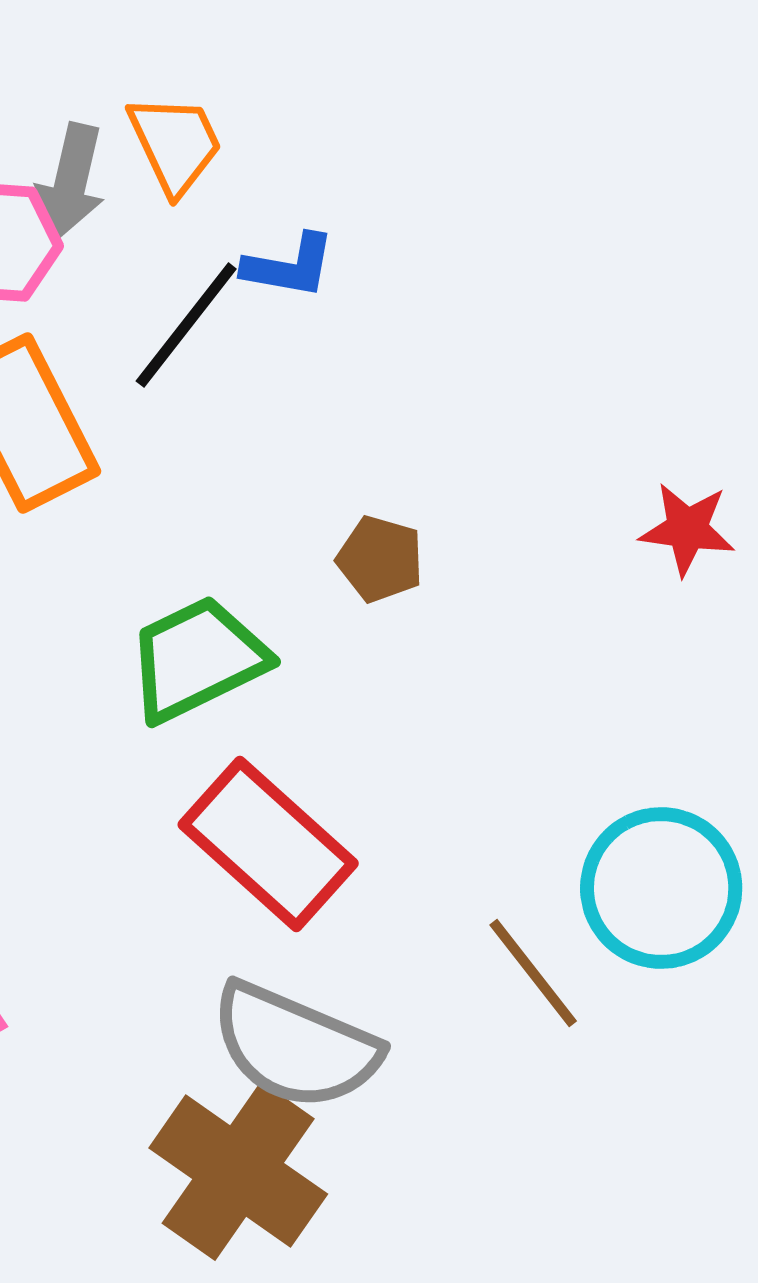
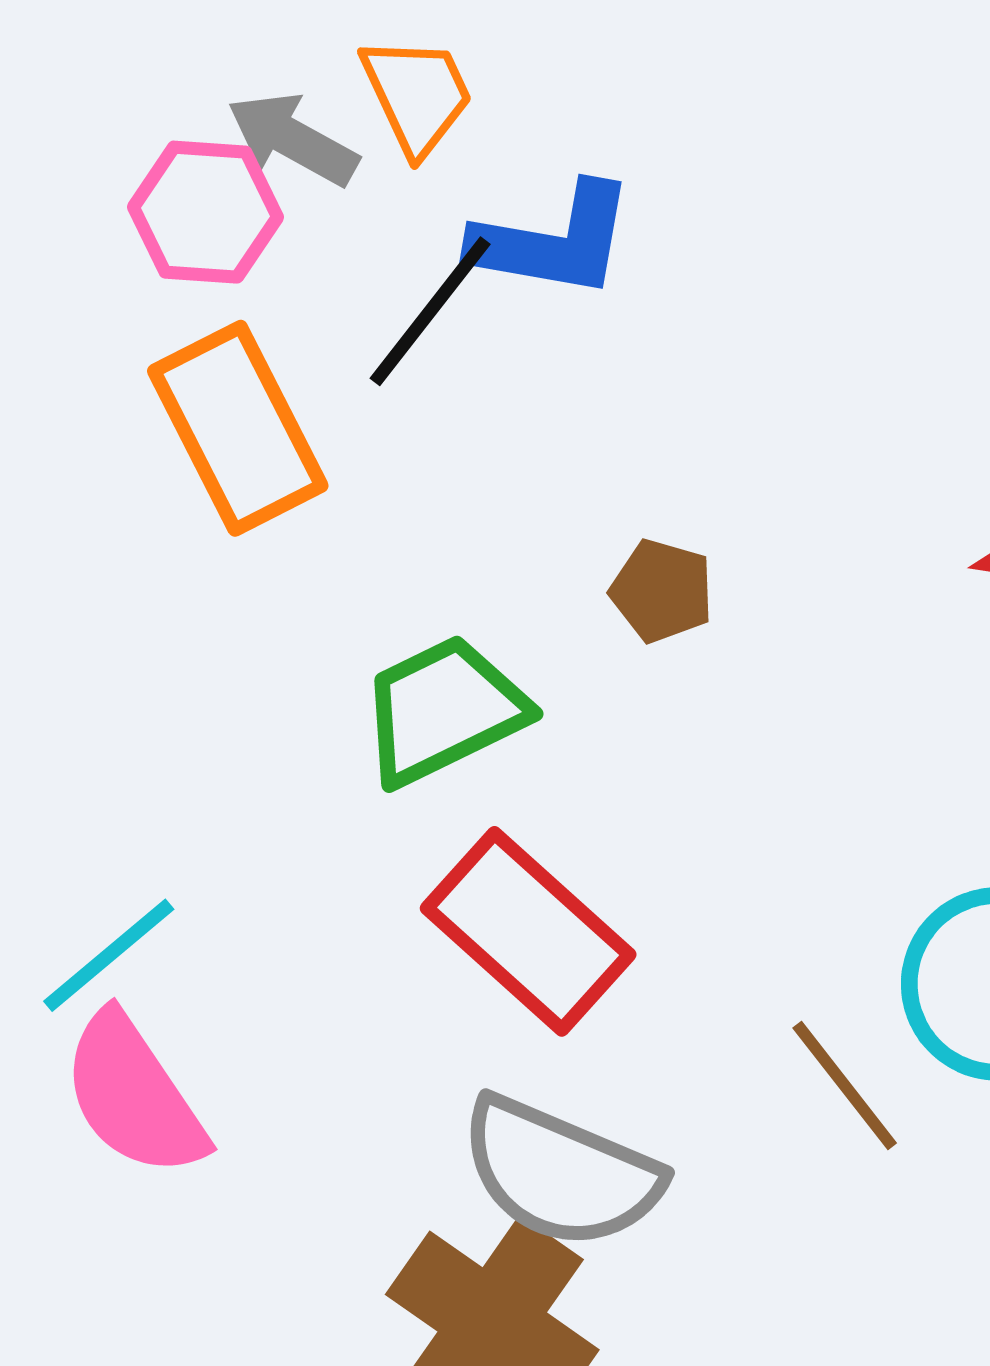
gray arrow: (71, 181) -> (293, 139), turned 106
blue L-shape: (289, 266) -> (553, 241), size x1.5

